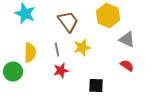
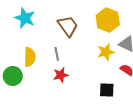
yellow star: (82, 48) -> (106, 52), moved
black square: (96, 86) -> (107, 90), moved

